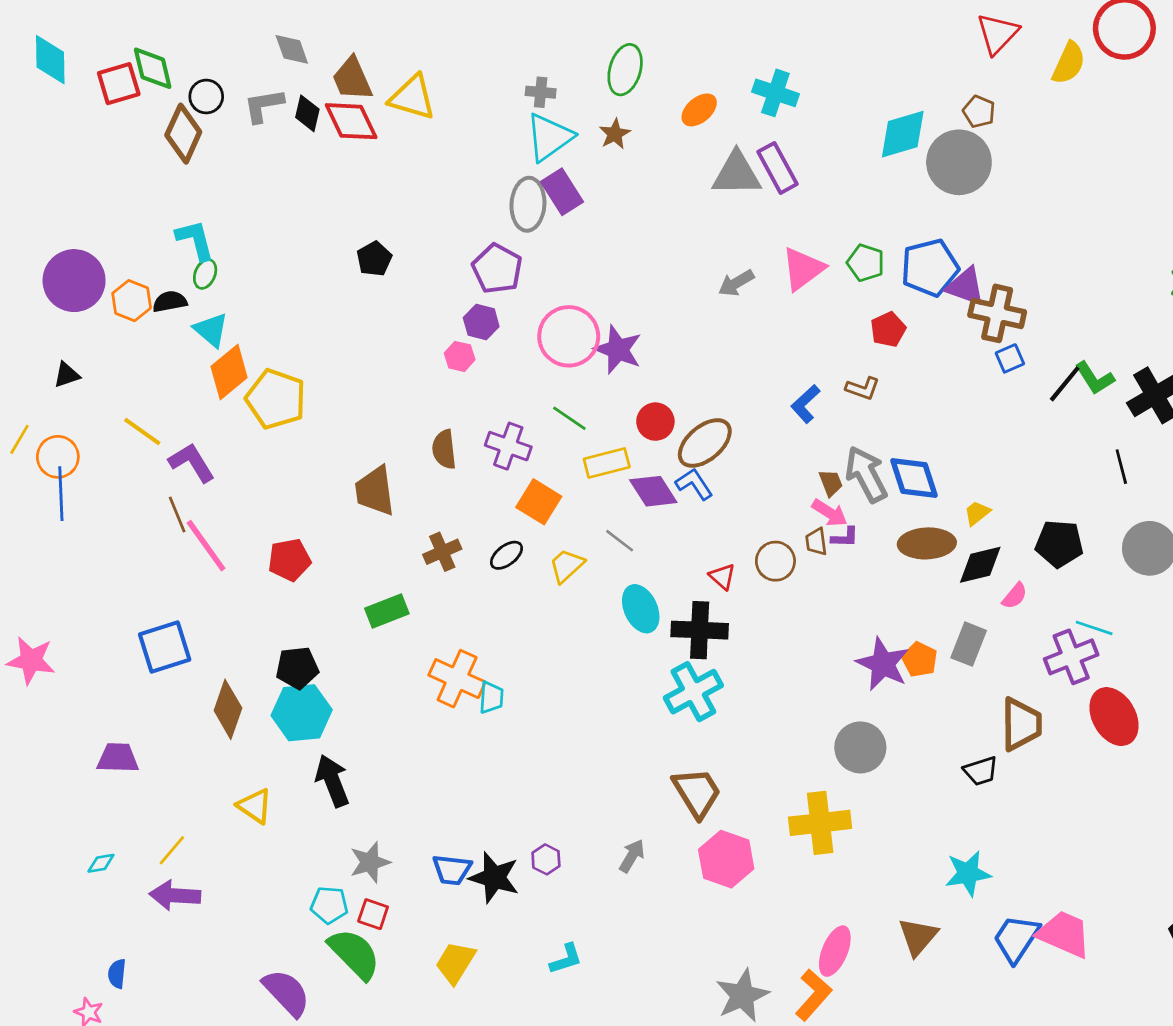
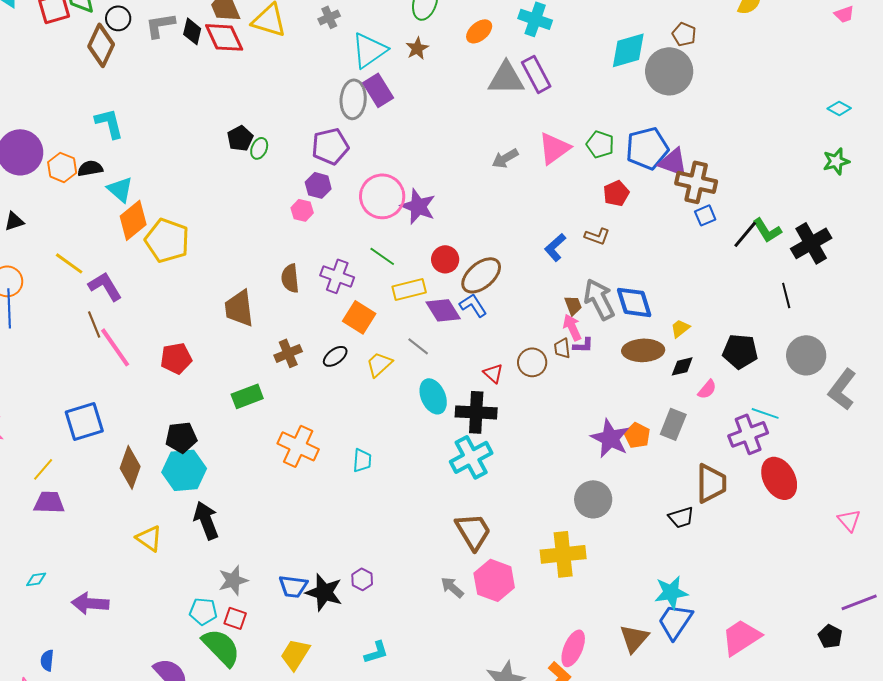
gray cross: (541, 92) -> (329, 17), moved, turned -30
purple pentagon: (497, 269) -> (330, 146), turned 30
green ellipse: (205, 274) -> (259, 148), moved
pink arrow: (830, 513) -> (572, 327), turned -148
black diamond: (980, 565) -> (682, 366), size x0.7
cyan trapezoid: (491, 697) -> (362, 460), moved
yellow line: (172, 850) -> (43, 469), moved
gray arrow: (632, 856) -> (452, 587), moved, turned -80
pink trapezoid: (1064, 934) -> (741, 637), turned -57
blue trapezoid: (1016, 939) -> (675, 621), moved

